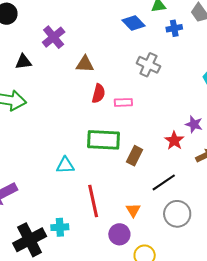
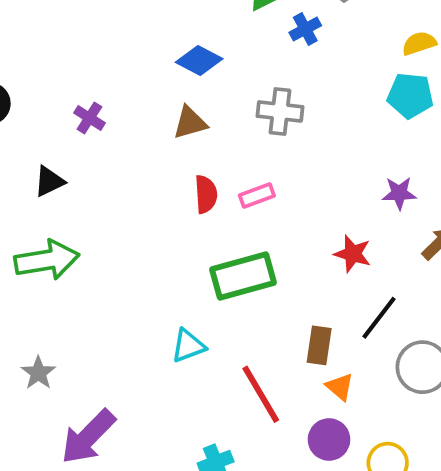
blue diamond: (134, 23) -> (199, 61), moved
purple cross: (54, 37) -> (89, 118), size x0.7
brown triangle: (85, 64) -> (190, 123), moved
red star: (174, 141) -> (353, 254), moved
brown rectangle: (135, 156) -> (319, 345), moved

